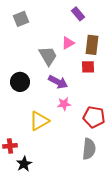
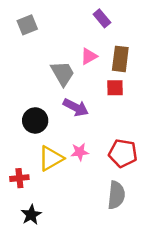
black circle: (20, 82) -> (35, 120), moved
pink star: (64, 104) -> (80, 152), moved
red cross: (10, 146) -> (19, 178), moved

